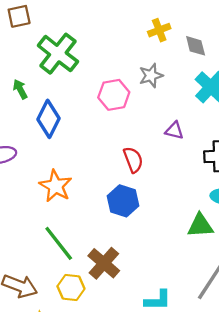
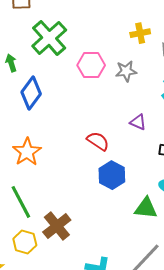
pink hexagon: (114, 95) -> (91, 65), moved
red semicircle: (133, 160) -> (98, 141), turned -45
blue hexagon: (123, 201) -> (112, 175), moved

